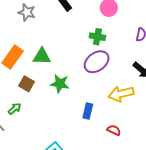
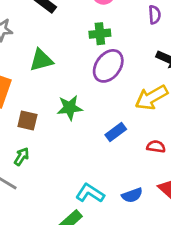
green triangle: (42, 56) -> (41, 60), moved
blue rectangle: (88, 111) -> (116, 132), turned 56

